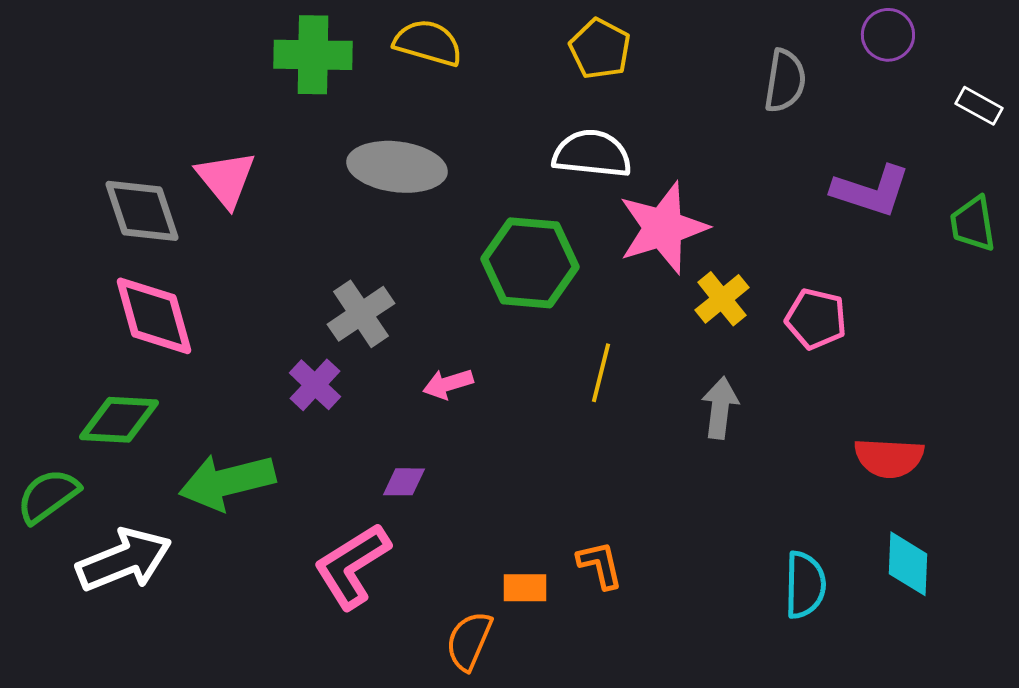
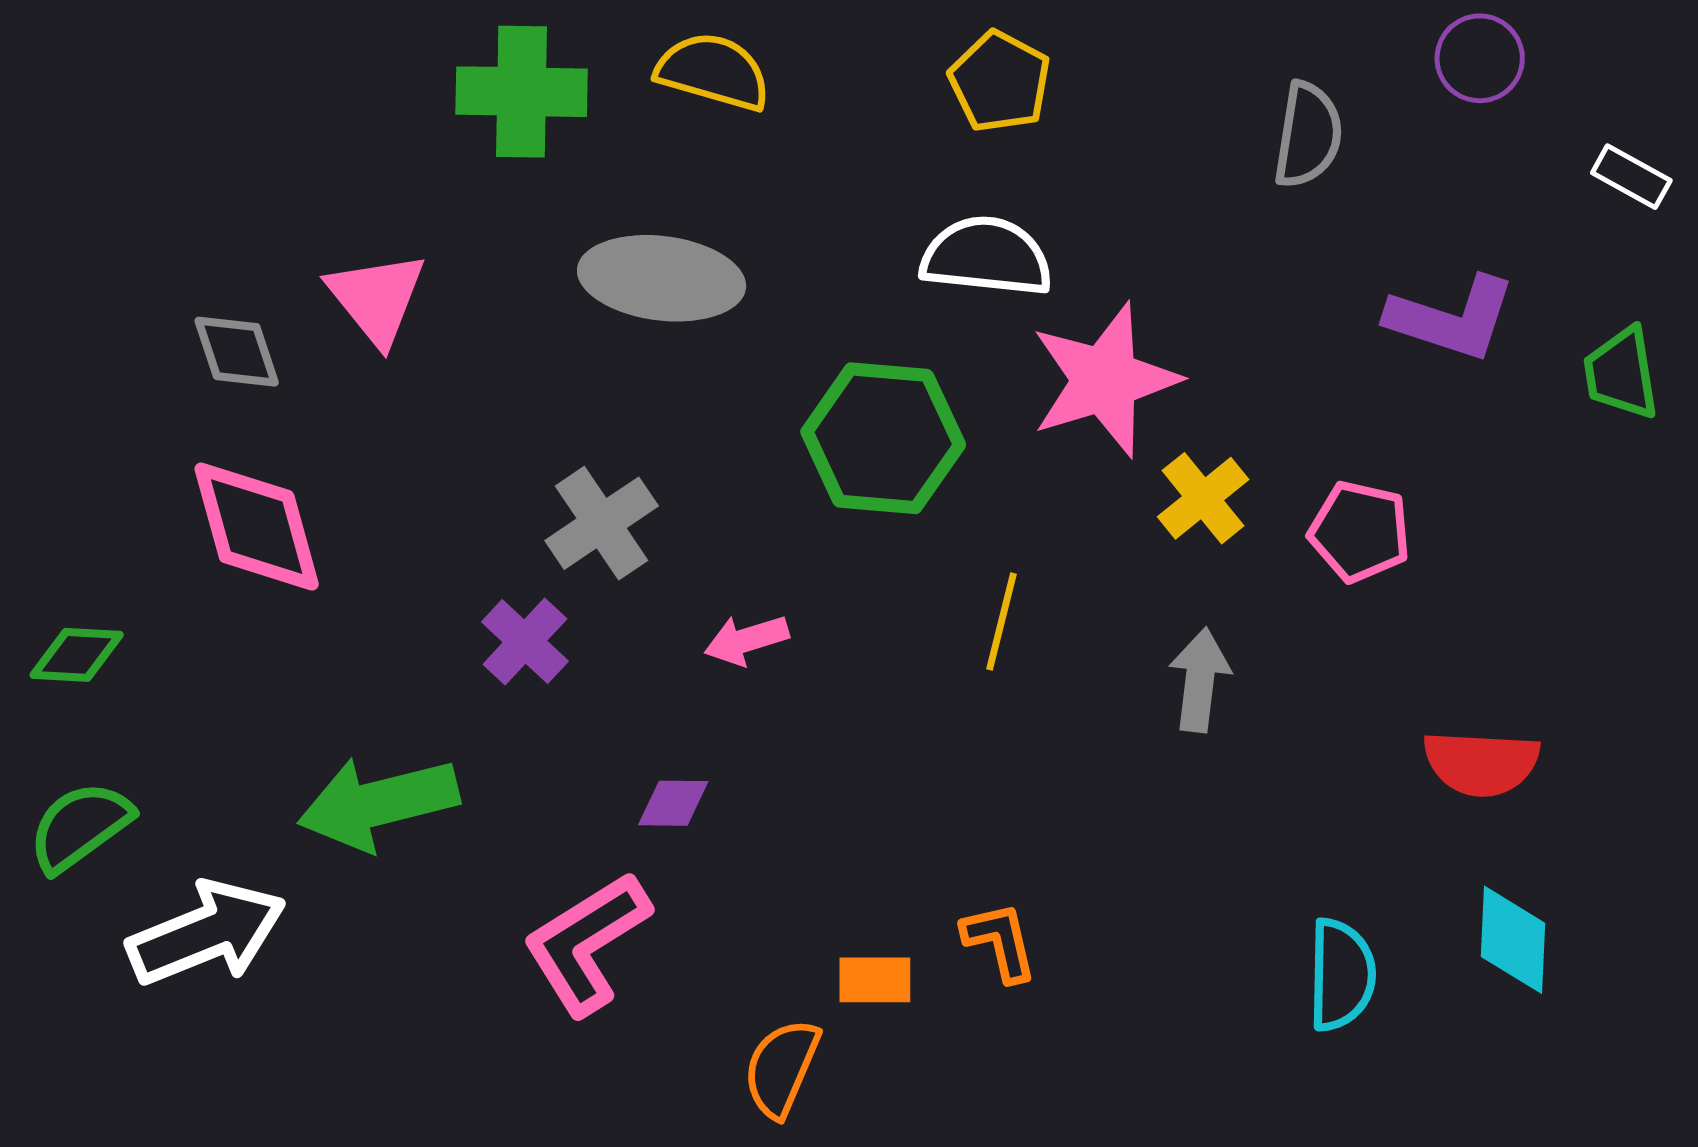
gray diamond: (142, 211) -> (237, 352), size x0.7
green diamond: (119, 420) -> (77, 655), moved, size x0.7

